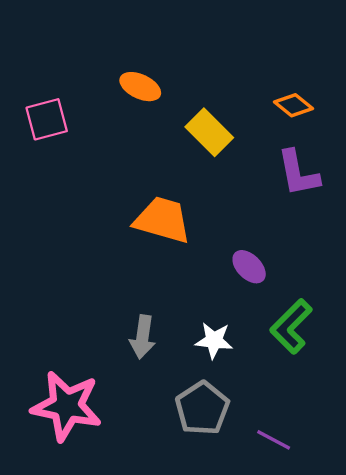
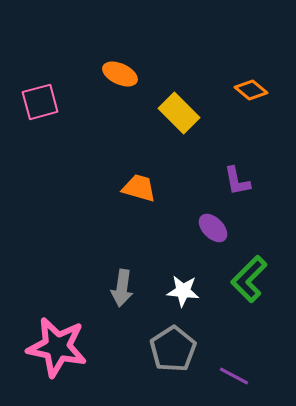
purple L-shape: (298, 173) -> (237, 181), moved, size x0.7
orange trapezoid: (162, 220) -> (139, 188), size x0.7

